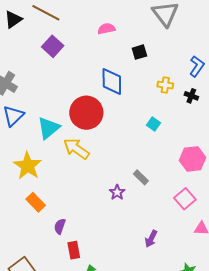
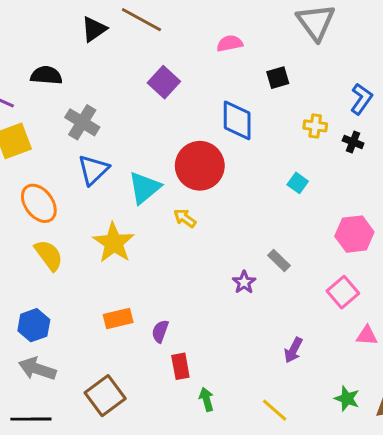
purple square: (53, 46) -> (164, 82), moved
yellow arrow: (76, 149) -> (185, 218), size x0.6
orange rectangle: (36, 202) -> (118, 319), moved, turned -60

